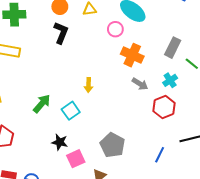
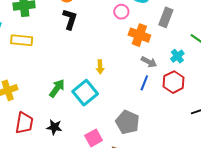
gray rectangle: (173, 48) -> (166, 17), moved
cyan square: (71, 111) -> (85, 93), size x1.4
black star: (60, 142) -> (54, 127), moved
blue line: (160, 155) -> (144, 83), moved

